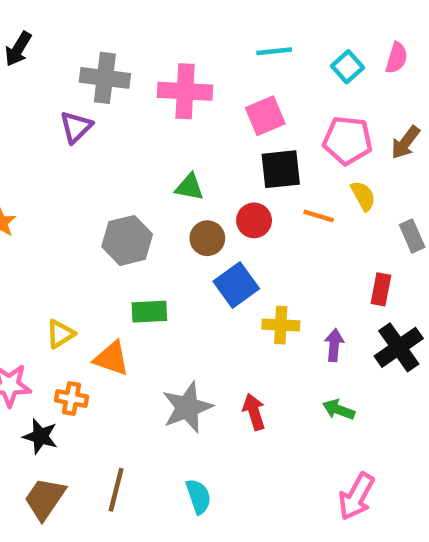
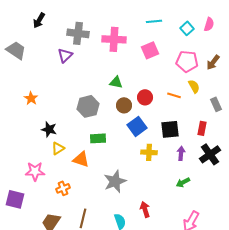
black square: (281, 169) -> (170, 129), moved
yellow cross: (281, 325) -> (149, 152), moved
orange cross: (72, 398) -> (63, 188), moved, turned -32
green arrow: (339, 410) -> (183, 182), turned -48
red arrow: (254, 412) -> (145, 209), moved
black star: (40, 436) -> (49, 129), moved

